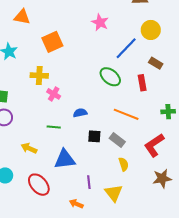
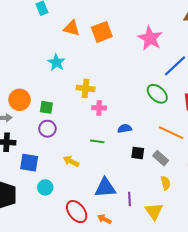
pink star: (100, 22) -> (150, 38), size x1.4
orange square: (52, 42) -> (102, 32), moved
pink cross: (54, 94) -> (99, 108), turned -32
blue triangle: (65, 159) -> (105, 188), moved
red ellipse: (39, 185) -> (77, 212), moved
orange arrow: (76, 204) -> (104, 219), moved

